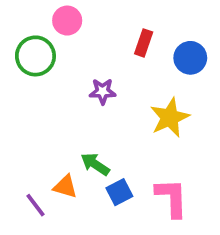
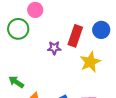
red rectangle: (144, 43) -> (75, 36), moved, size x1.5
green arrow: (95, 164) -> (16, 82), moved

